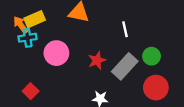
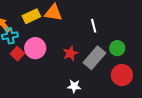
yellow rectangle: (35, 19) -> (31, 16), moved
red square: (31, 91) -> (17, 54), moved

